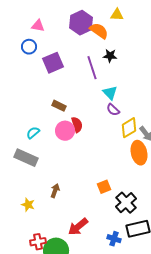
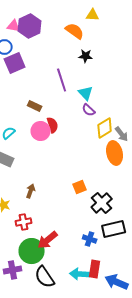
purple hexagon: (81, 23) -> (30, 26), moved
purple square: (53, 63) -> (15, 63), moved
purple line: (92, 68) -> (62, 80), moved
red arrow: (78, 227) -> (48, 240), moved
red cross: (38, 242) -> (24, 222), moved

